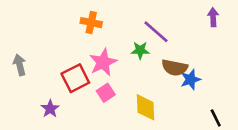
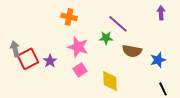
pink star: (103, 62) -> (78, 47), turned -30
red square: (75, 78) -> (28, 59), moved
blue star: (191, 79) -> (158, 60), moved
purple star: (50, 109) -> (50, 61), moved

